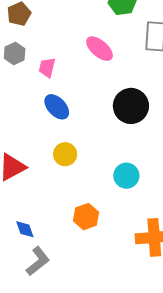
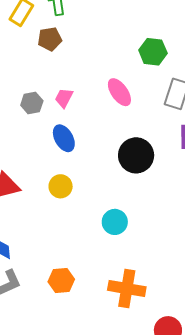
gray hexagon: (15, 53) -> (32, 103), moved
orange hexagon: (86, 217) -> (61, 281), moved

